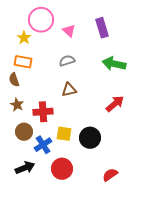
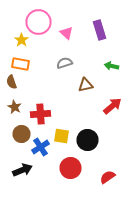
green arrow: (114, 64) -> (112, 66), size x0.6
brown triangle: (69, 90) -> (86, 85), moved
red circle: (62, 169) -> (70, 168), moved

